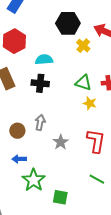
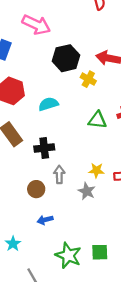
black cross: (40, 83) -> (44, 148), moved
yellow star: (90, 103) -> (96, 170), moved
green star: (34, 180) -> (68, 255), moved

